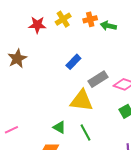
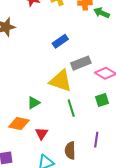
green triangle: (59, 127) -> (34, 103), turned 48
green line: (86, 133) -> (71, 108), moved

